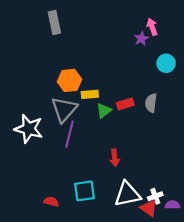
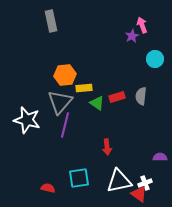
green triangle: (104, 110) -> (97, 103), turned -49
purple semicircle: (172, 205) -> (160, 157), moved

